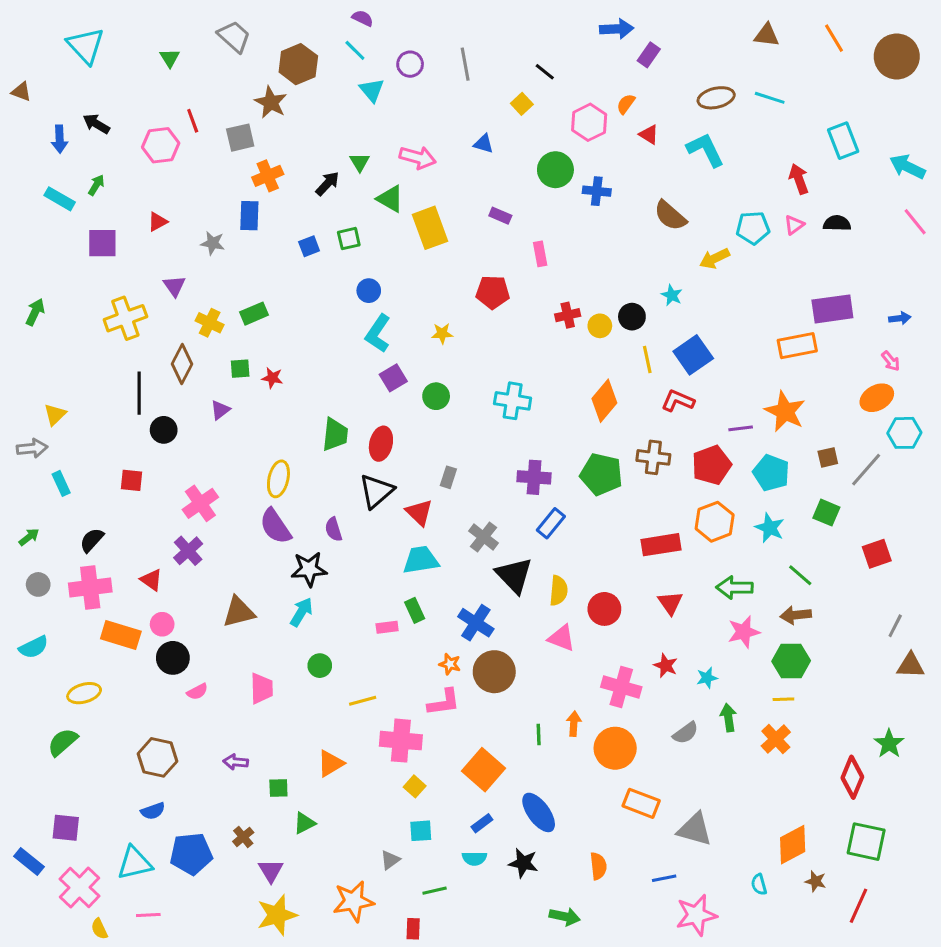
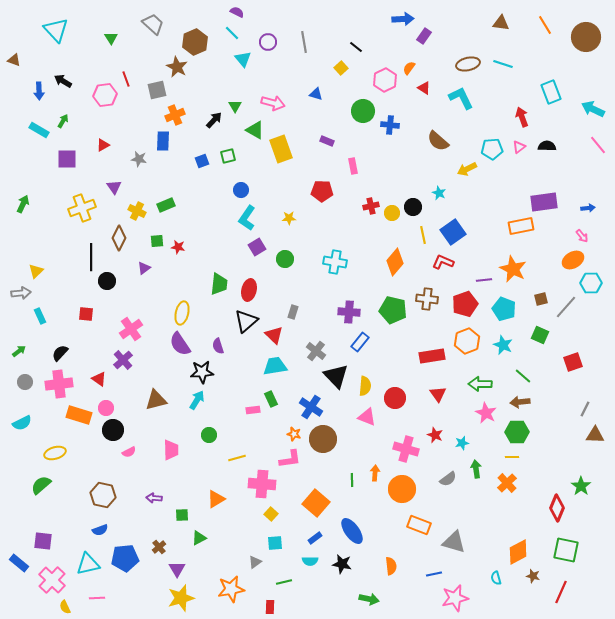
pink star: (744, 632) -> (486, 413), turned -30

